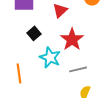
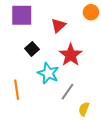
gray line: (78, 69) -> (68, 92), moved, turned -42

